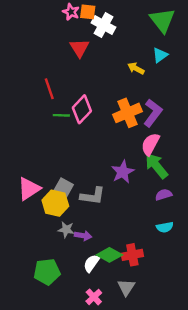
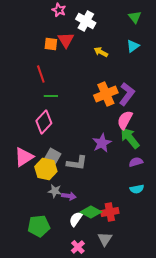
orange square: (88, 12) -> (51, 44), moved
green triangle: (162, 20) -> (135, 17), size x0.6
yellow arrow: (136, 68) -> (101, 52), moved
pink diamond: (82, 109) -> (44, 122), moved

